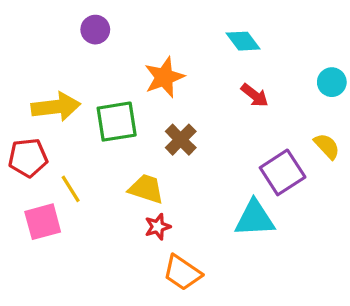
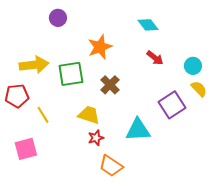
cyan circle: (332, 82) -> (193, 66), moved
cyan triangle: (255, 218) -> (138, 130), moved
pink square: (43, 222) -> (26, 149), moved

